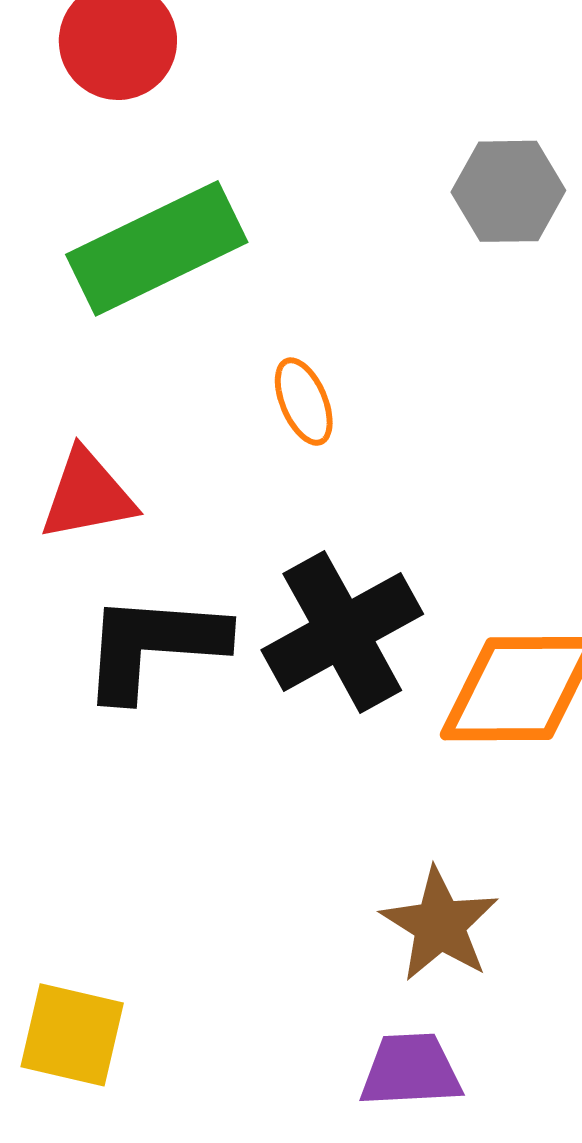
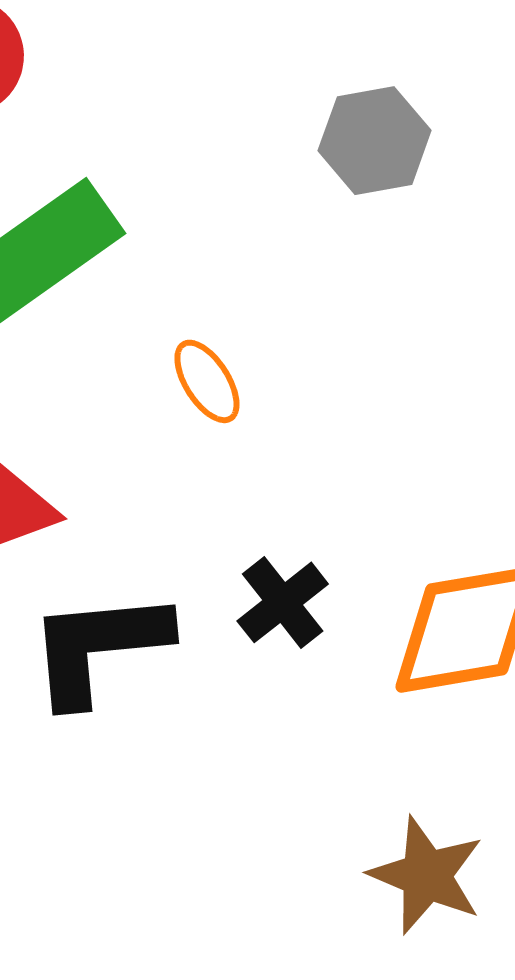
black cross: (342, 632) -> (283, 602), size x0.6

